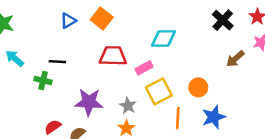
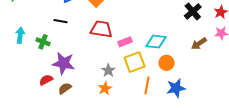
cyan diamond: (164, 39) -> (156, 42), moved
cyan arrow: (15, 58) -> (20, 35), moved, turned 49
black line: (57, 62) -> (60, 21), moved
purple star: (89, 102) -> (63, 63), moved

